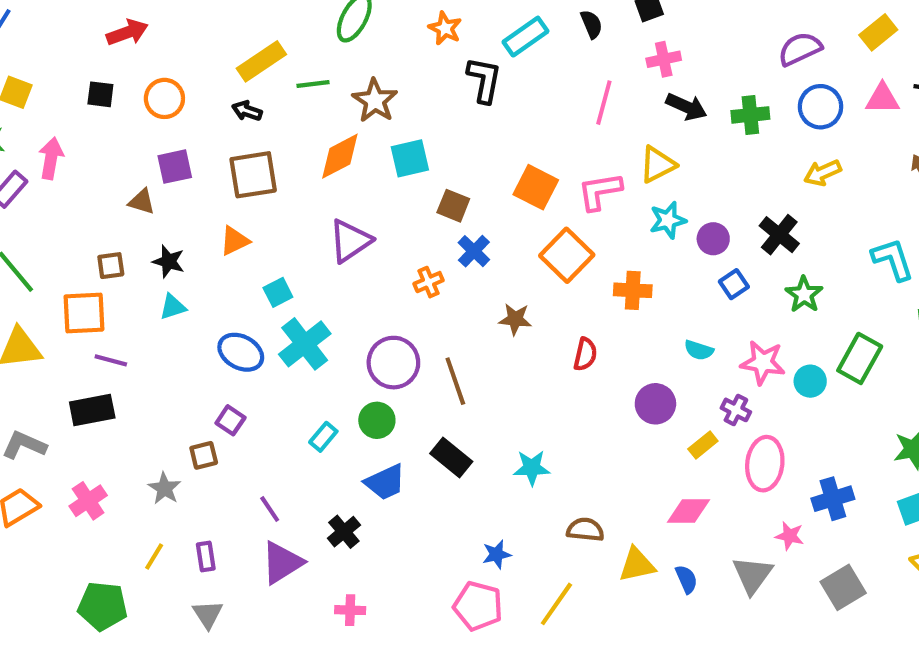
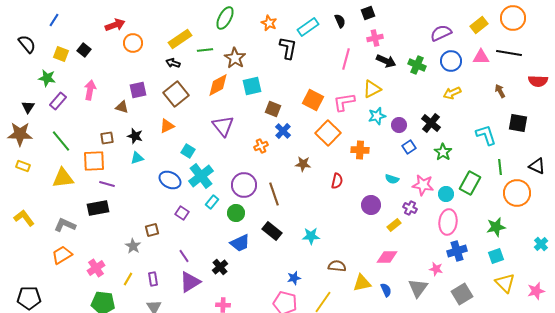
black square: (100, 94) -> (84, 50), moved, turned 32
orange circle: (164, 98) -> (133, 43), moved
green cross: (750, 115) -> (417, 65), turned 30
pink arrow: (51, 158) -> (90, 90), moved
brown square: (253, 175) -> (176, 94), turned -30
purple triangle: (350, 241) -> (223, 126), turned -35
cyan square: (278, 292) -> (188, 151), turned -32
purple square: (230, 420) -> (182, 213), moved
cyan rectangle: (323, 437) -> (212, 202), moved
pink ellipse: (765, 464) -> (448, 222), moved
pink cross: (88, 501) -> (96, 268), moved

